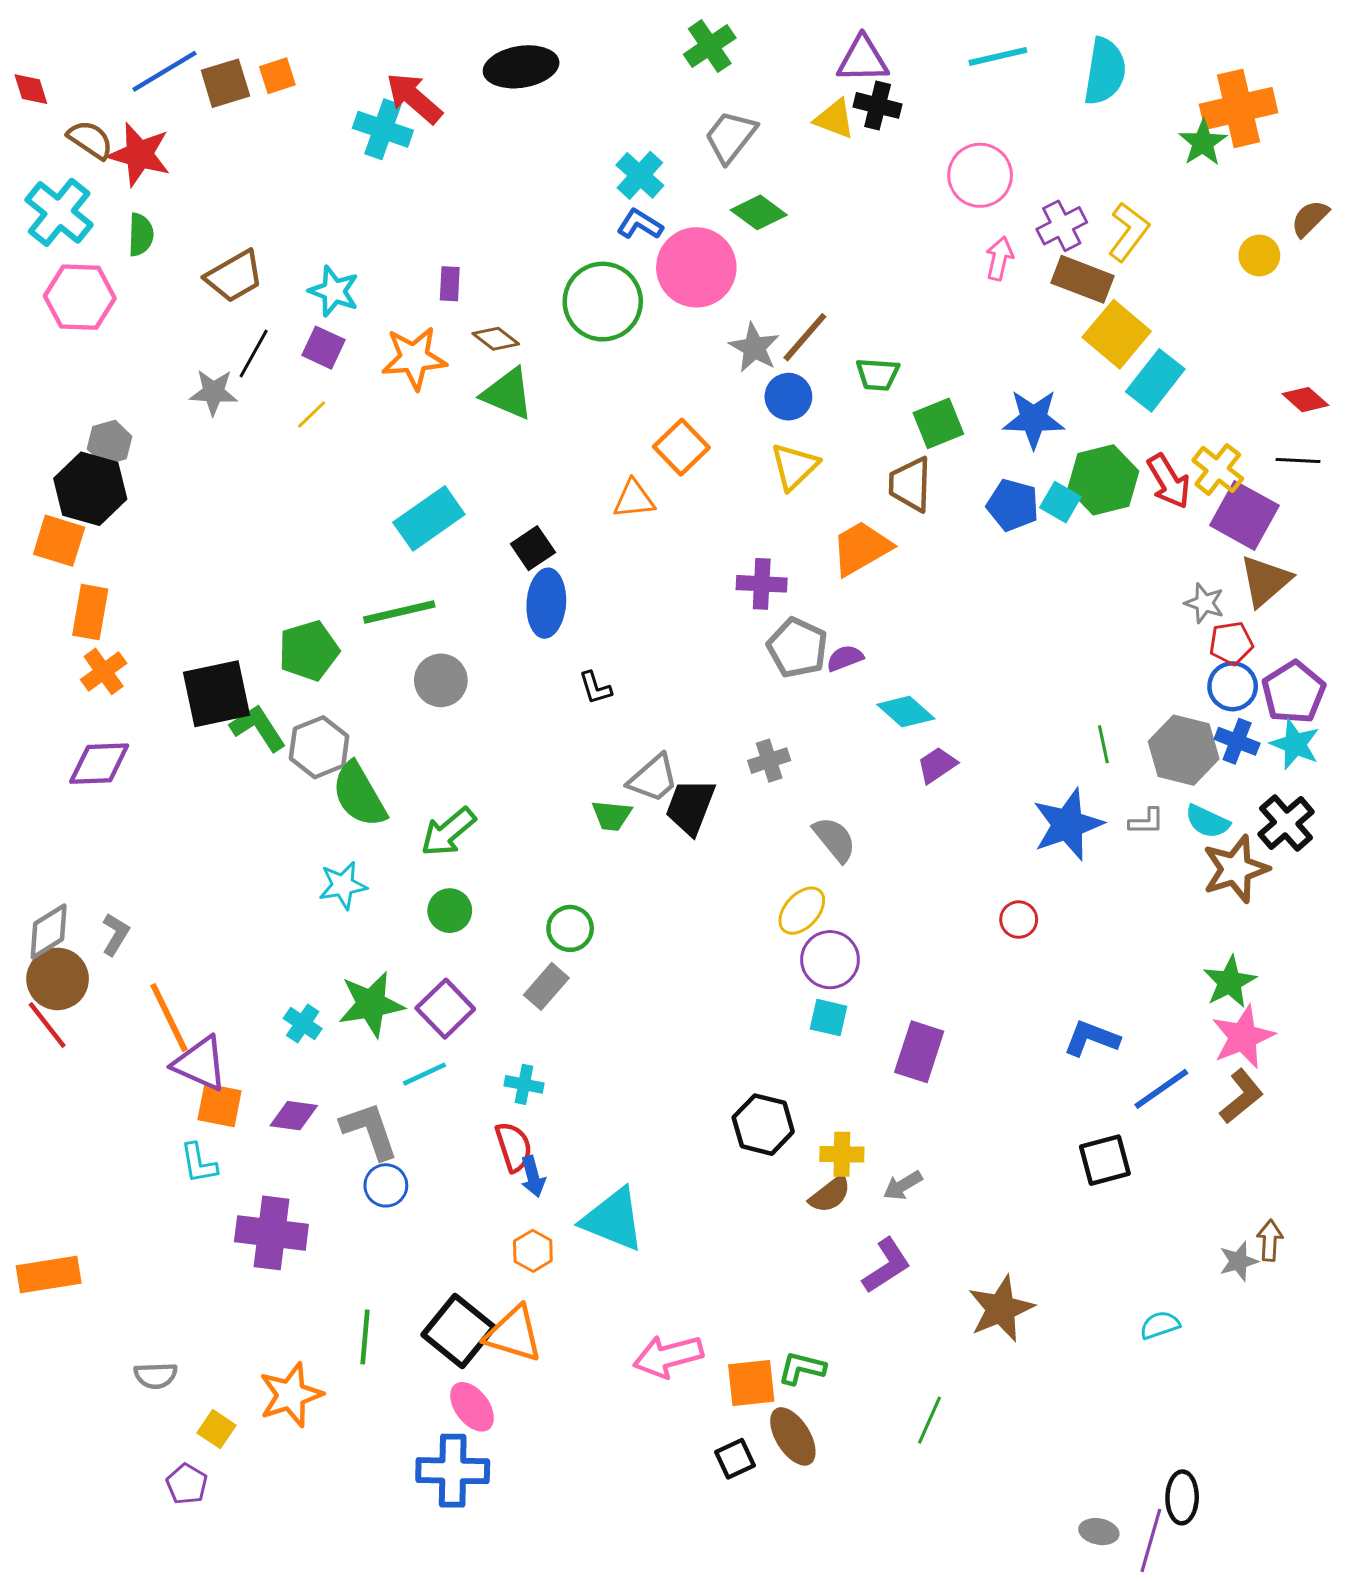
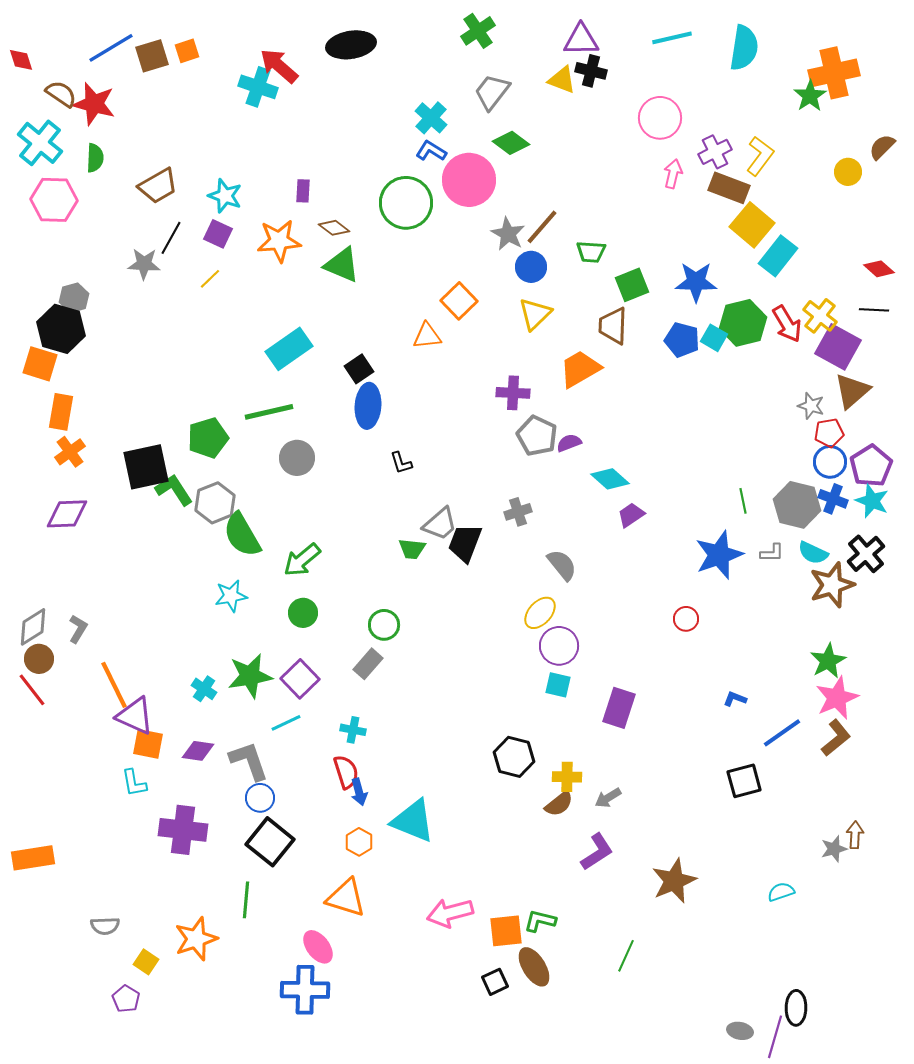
brown circle: (58, 979) -> (39, 659), size x0.7
blue L-shape: (1091, 1038) -> (735, 699), size x0.6
black square: (459, 1331) -> (270, 842), moved

